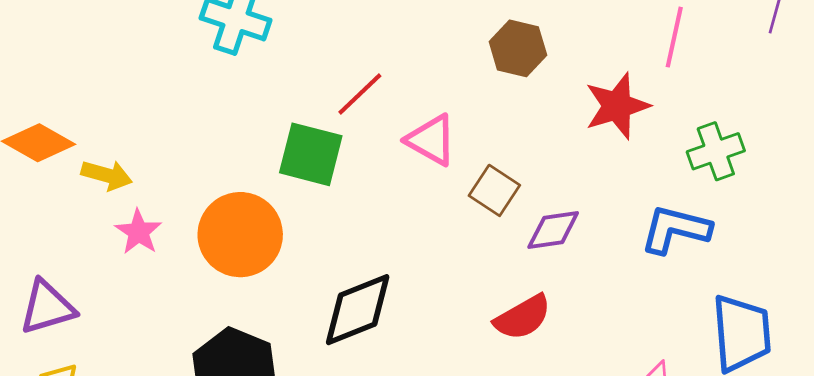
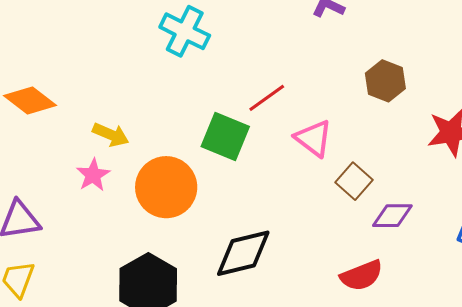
yellow arrow: (107, 175) -> (111, 135), moved

